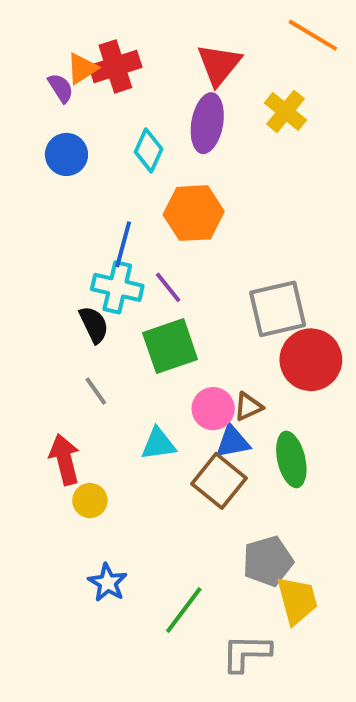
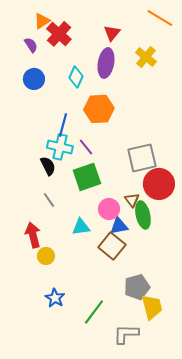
red triangle: (219, 65) -> (112, 33), size x0.7
red cross: (115, 66) -> (59, 34), turned -30
orange triangle: (82, 68) -> (42, 21), moved
brown triangle: (248, 407) -> (132, 200), moved, turned -42
green ellipse: (291, 459) -> (143, 215), moved

